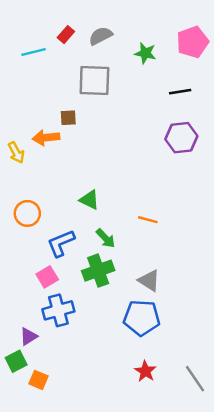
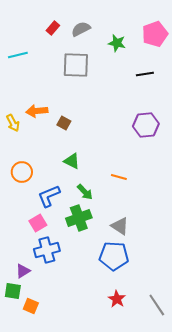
cyan line: (34, 52) -> (18, 55), moved
brown square: (68, 118) -> (64, 123), moved, turned 32
purple hexagon: (181, 138) -> (146, 125), moved
green square: (16, 361) -> (13, 291), turned 36

